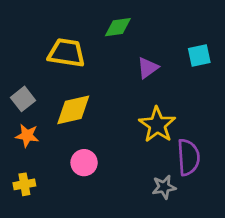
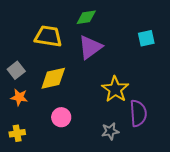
purple triangle: (148, 68) -> (90, 47), moved, size x1.5
gray star: (164, 187) -> (110, 131), moved

